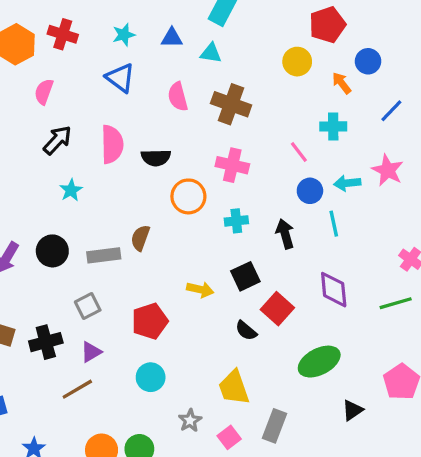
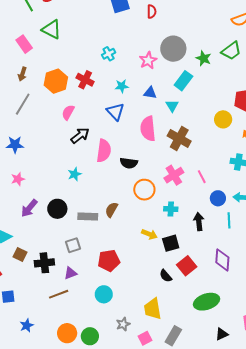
cyan triangle: (211, 53) -> (172, 106), turned 40
pink semicircle: (178, 97) -> (148, 129), size x1.4
black arrow: (57, 140) -> (80, 136), moved
pink line: (299, 152) -> (202, 177), moved
pink cross: (232, 165) -> (174, 175), turned 36
yellow arrow: (200, 290) -> (149, 234), moved

